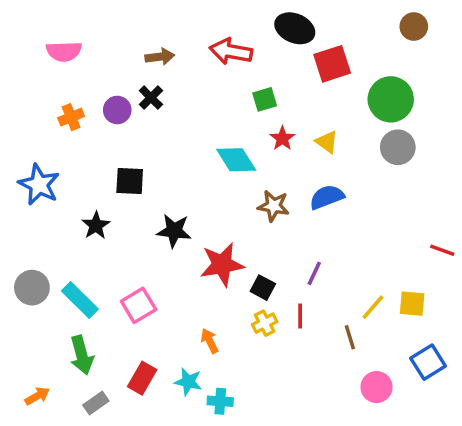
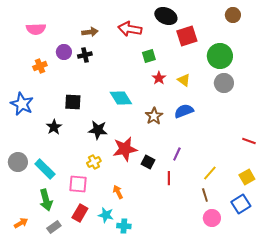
black cross: (151, 98) -> (85, 55), turned 32
purple circle: (117, 110) -> (64, 52), moved
cyan diamond: (236, 160) -> (121, 98), moved
brown star: (273, 206) -> (154, 116), turned 30
yellow square: (412, 304) -> (247, 177), moved, turned -35
pink square: (139, 305) -> (78, 184), moved, turned 36
yellow cross: (265, 323) -> (94, 162), moved
brown line: (350, 337) -> (205, 195), moved

